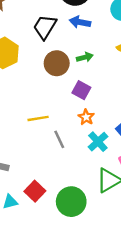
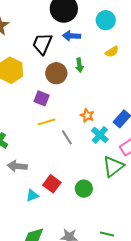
green arrow: (85, 57) -> (79, 65), turned 104
purple square: (81, 90) -> (42, 98), moved
green circle: (71, 202) -> (84, 189), size x0.7

